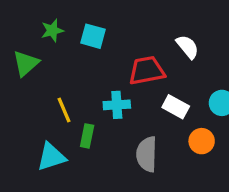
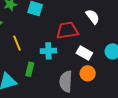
yellow line: (64, 110) -> (17, 43), moved
orange circle: (202, 141) -> (88, 73), moved

